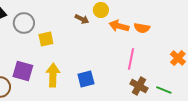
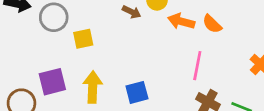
orange semicircle: (142, 28) -> (212, 24), turned 35
purple square: (23, 71) -> (52, 82), turned -30

